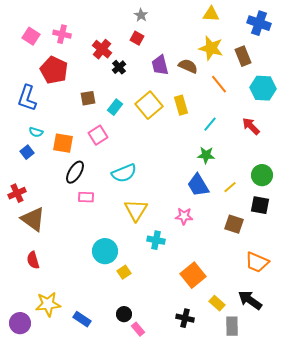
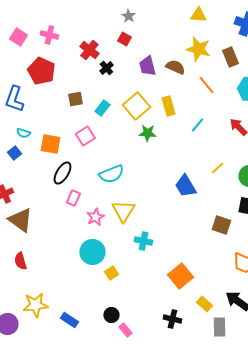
green star: (206, 155) -> (147, 133), moved
yellow line: (230, 187) -> (217, 168), moved
pink rectangle: (86, 197) -> (73, 198), turned -70
pink star: (184, 216) -> (95, 217), moved, turned -30

